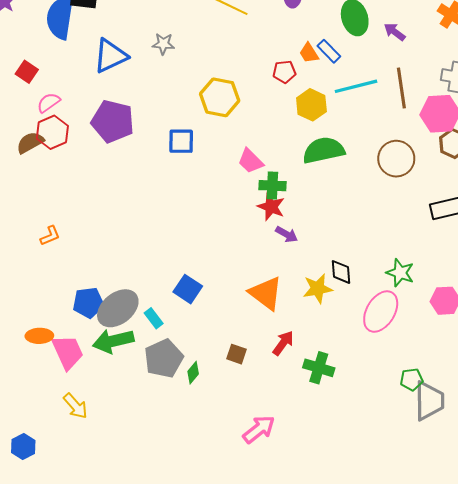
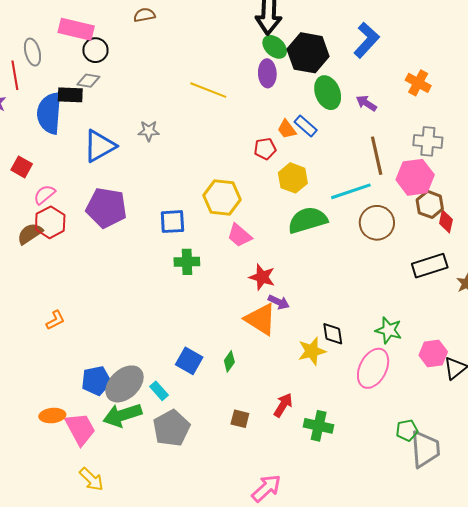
cyan line: (356, 86) -> (351, 191), moved
yellow hexagon: (220, 97) -> (222, 197), moved
green cross: (272, 186) -> (187, 262), moved
orange triangle: (266, 293) -> (261, 319), moved
green diamond: (193, 373) -> (229, 361), moved

